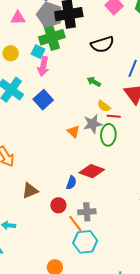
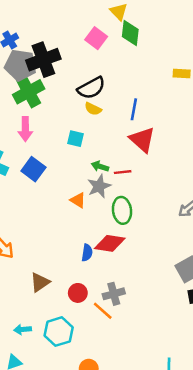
cyan square: (38, 52) -> (76, 139), moved
green arrow: (94, 82) -> (100, 166), moved
yellow semicircle: (104, 106) -> (93, 109), moved
green ellipse: (108, 135) -> (122, 210), moved
blue semicircle: (71, 183) -> (87, 253), moved
cyan hexagon: (85, 242) -> (59, 332), moved

